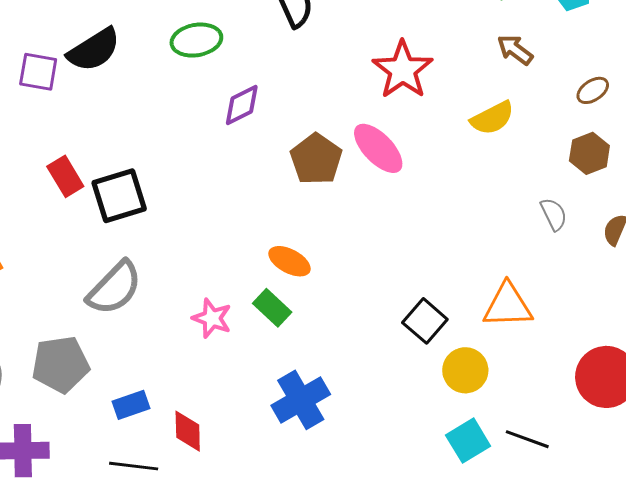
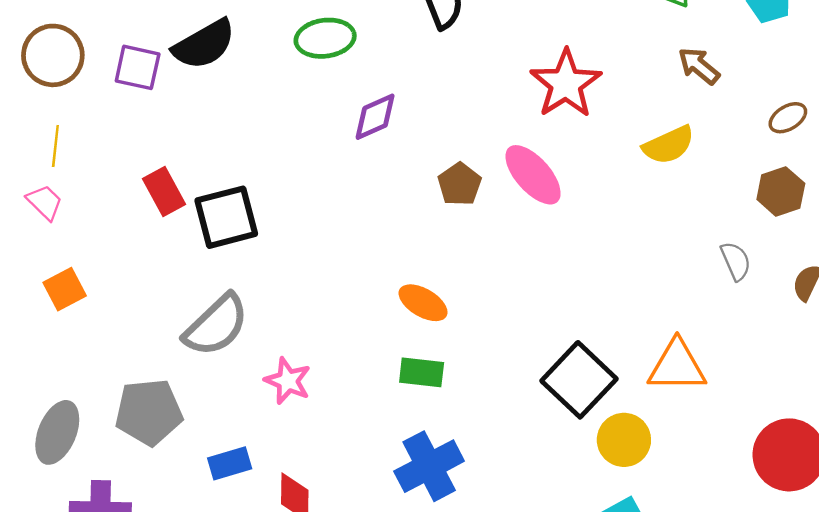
brown pentagon: (316, 159) -> (459, 184), size x0.7
green rectangle: (272, 308) -> (422, 372), moved, turned -39
pink star: (212, 318) -> (288, 381), moved
black square: (425, 321) -> (579, 380), size x1.4

